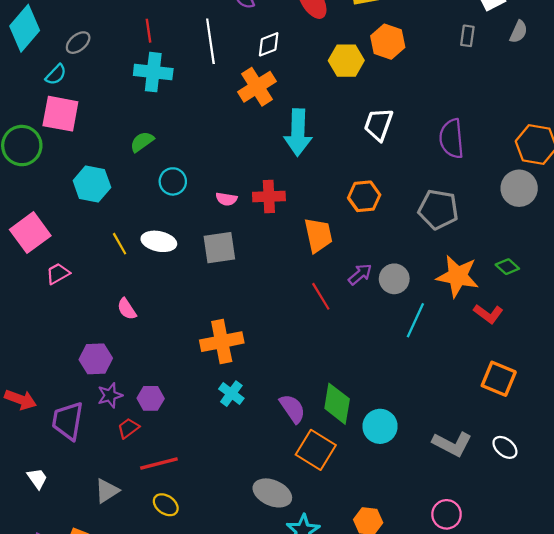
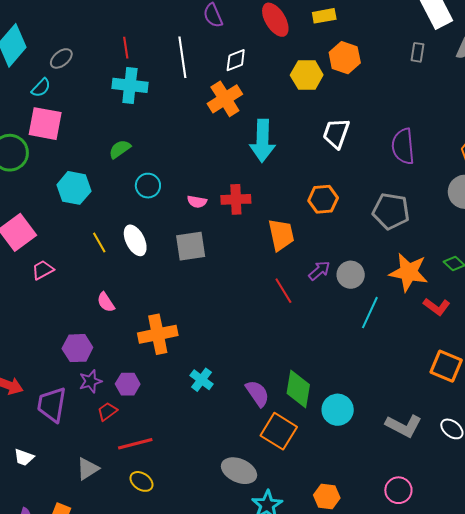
white ellipse: (159, 241) -> (135, 240), turned 52
orange cross: (222, 342) -> (158, 334), moved
white trapezoid: (37, 478) -> (24, 457), turned 145

